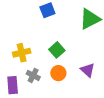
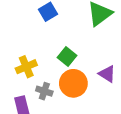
orange circle: (58, 73) -> (73, 83), size x1.5

